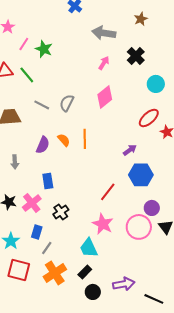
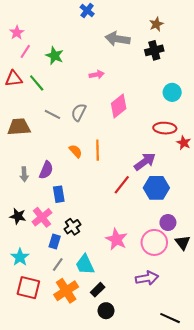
pink line: (24, 44) -> (25, 51), moved
black cross: (136, 56) -> (154, 50), moved, turned 30
pink arrow: (104, 63) -> (97, 75), moved, turned 48
red ellipse: (149, 118) -> (165, 128), turned 45
purple semicircle: (43, 145) -> (46, 170), moved
purple arrow: (130, 150) -> (145, 162), size x1.5
red line: (108, 192) -> (122, 185), moved
blue rectangle: (37, 232) -> (55, 241), moved
cyan trapezoid: (89, 248) -> (85, 265), moved
purple arrow: (124, 284) -> (147, 278), moved

